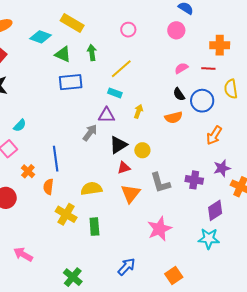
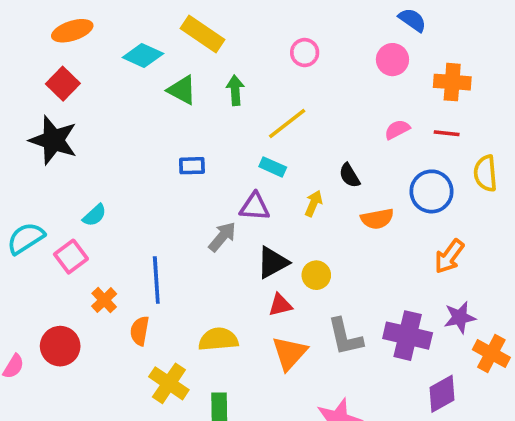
orange cross: (220, 45) -> (452, 82), moved
blue rectangle: (71, 82) -> (192, 166), moved, size x0.6
black semicircle: (179, 94) -> (349, 175), moved
purple cross: (194, 180) -> (408, 336), size x1.4

